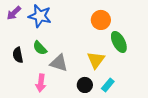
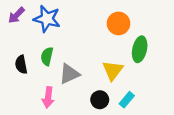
green ellipse: (119, 42) -> (140, 49), turned 40
green semicircle: (40, 48) -> (47, 56), turned 56
gray triangle: (59, 63) -> (69, 74), turned -42

